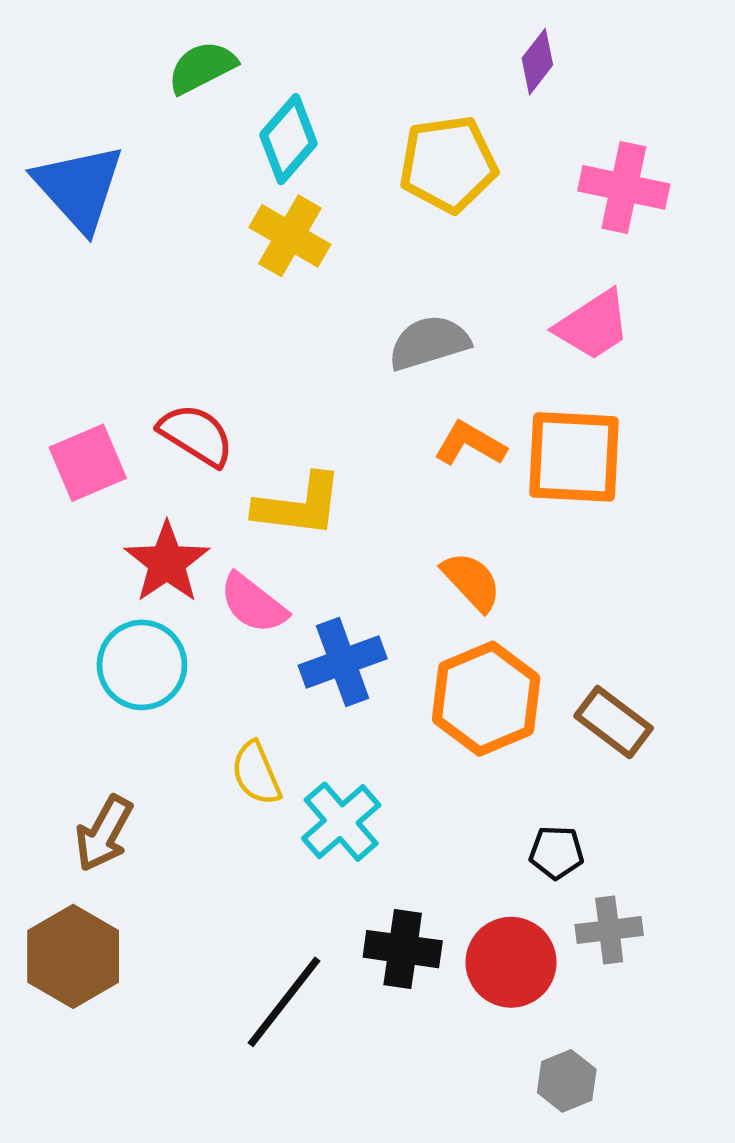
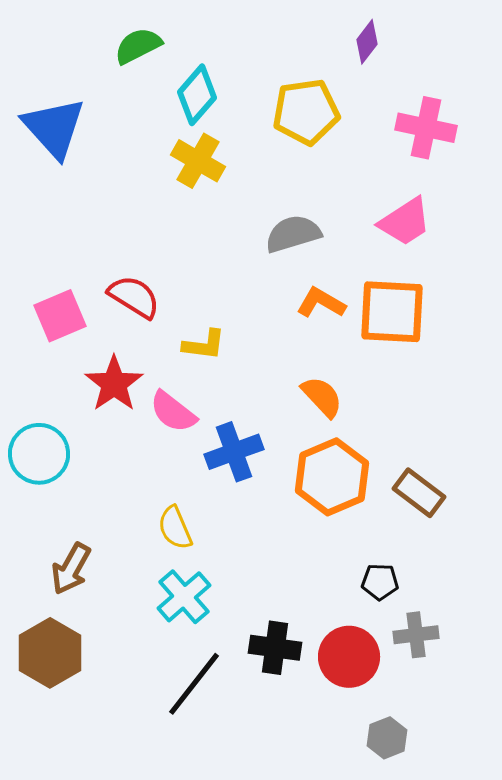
yellow L-shape: (299, 505) -> (204, 345), size x0.7
cyan circle: (142, 665) -> (39, 454), moved
cyan cross: (341, 822) -> (184, 597), moved

